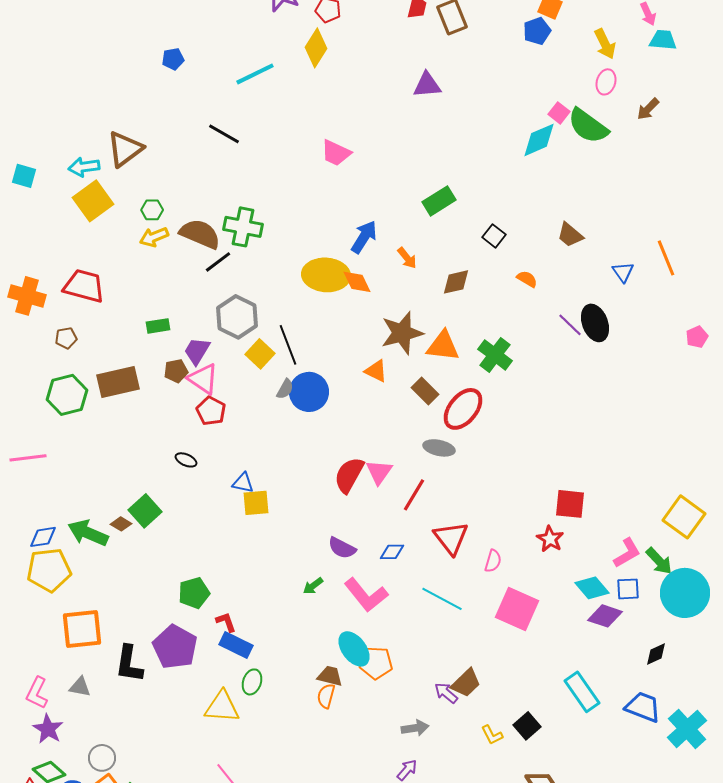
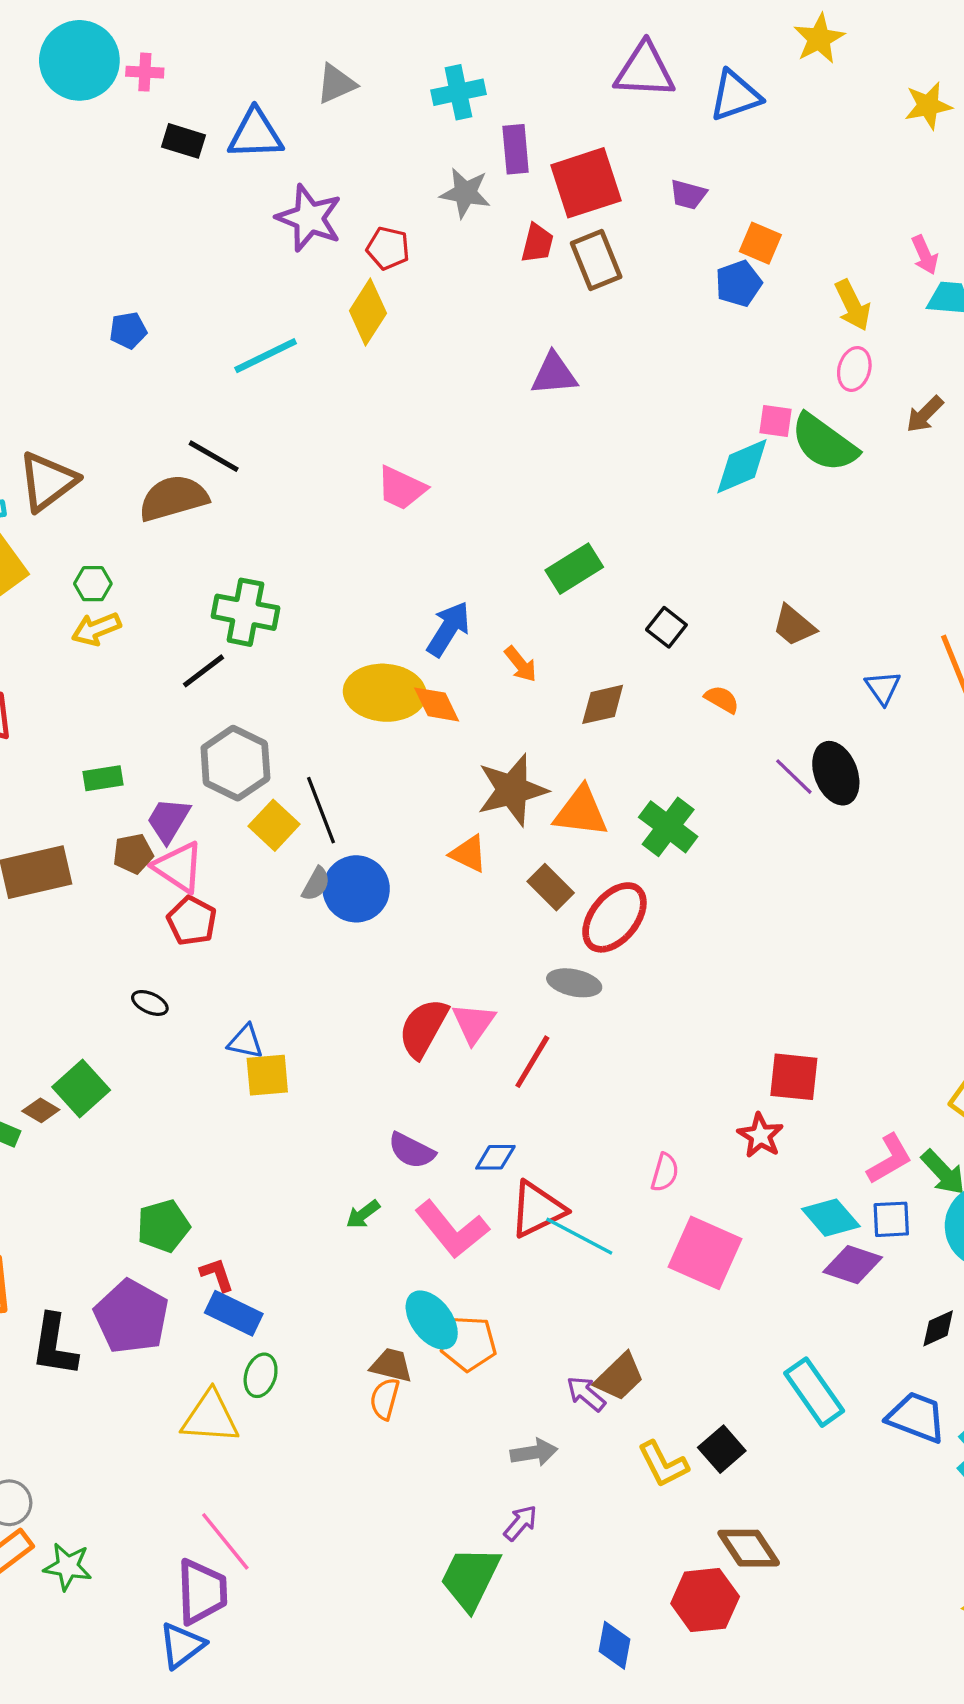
pink square: (559, 113) -> (775, 421), turned -30
brown semicircle: (200, 234) -> (173, 498), moved, turned -39
red triangle: (451, 538) -> (537, 1209), moved, turned 42
yellow L-shape: (492, 735) -> (663, 1464), size x1.4

